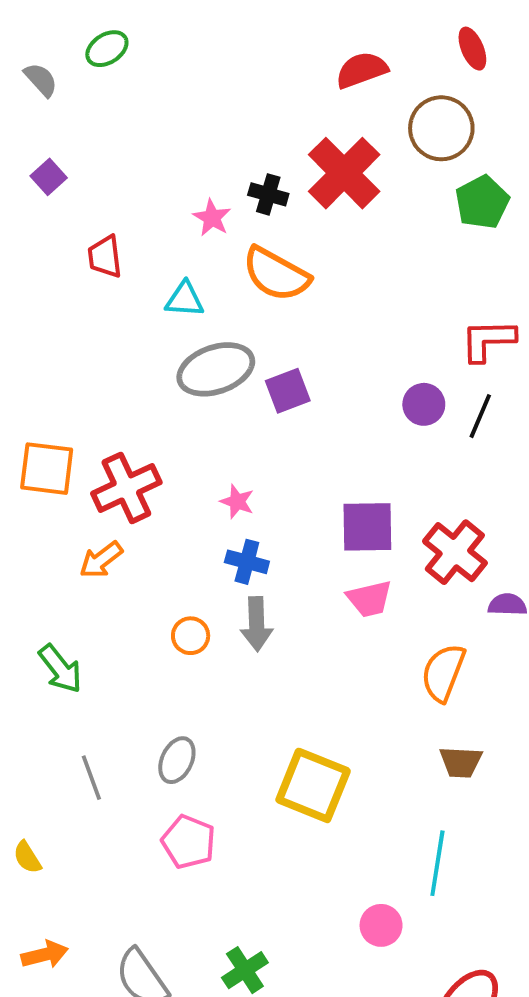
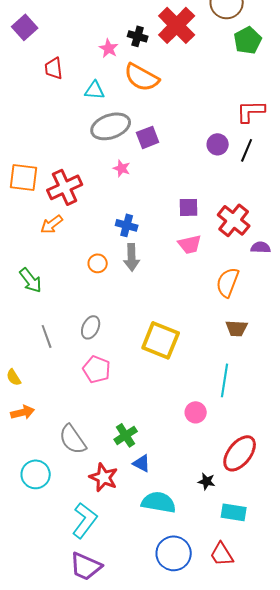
purple square: (49, 177) -> (25, 27), size x1.4
pink star: (237, 502) -> (122, 168), moved
purple square: (367, 527) -> (189, 207), size x0.7
orange arrow: (45, 955) -> (23, 412), moved

